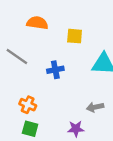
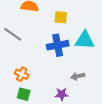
blue cross: (55, 70) -> (58, 45), moved, size x1.5

